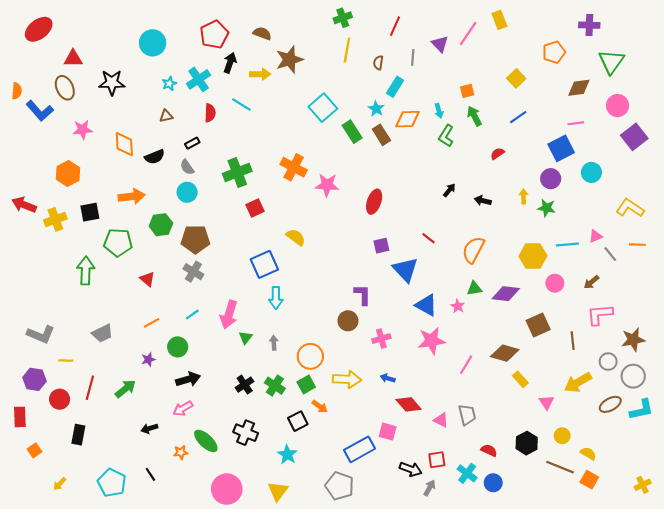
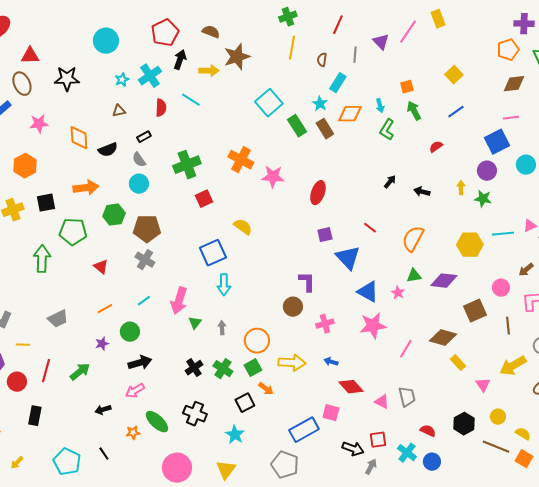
orange pentagon: (554, 52) -> (508, 50), moved
pink circle: (555, 283) -> (501, 288), moved

